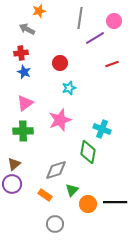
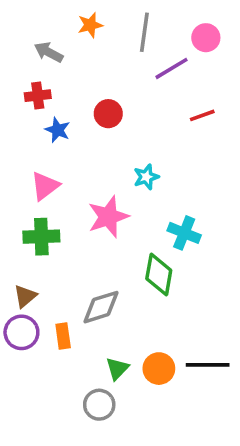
orange star: (39, 11) -> (90, 25), moved
blue star: (24, 72) -> (58, 130), moved
cyan star: (69, 88) -> (146, 177), moved
green triangle: (72, 190) -> (117, 369), moved
orange rectangle: (45, 195) -> (63, 336), moved, turned 48

